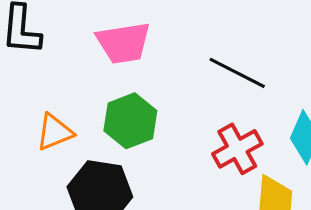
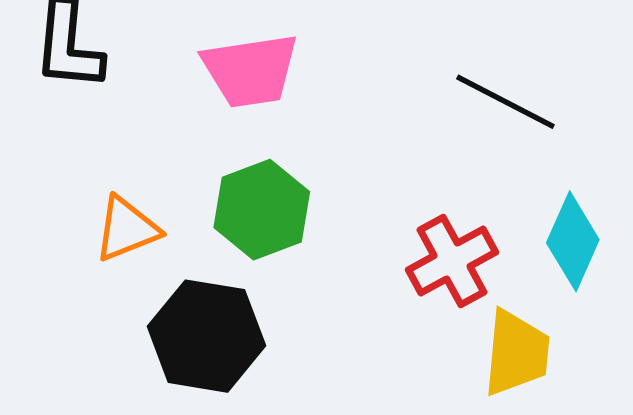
black line: (237, 73) -> (505, 102), moved

